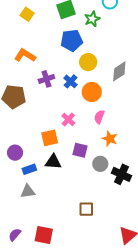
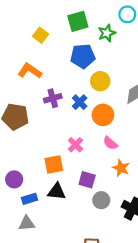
yellow square: (27, 14) -> (40, 35), moved
pink semicircle: (99, 117) -> (110, 143), turned -72
gray circle: (100, 164) -> (101, 200), moved

